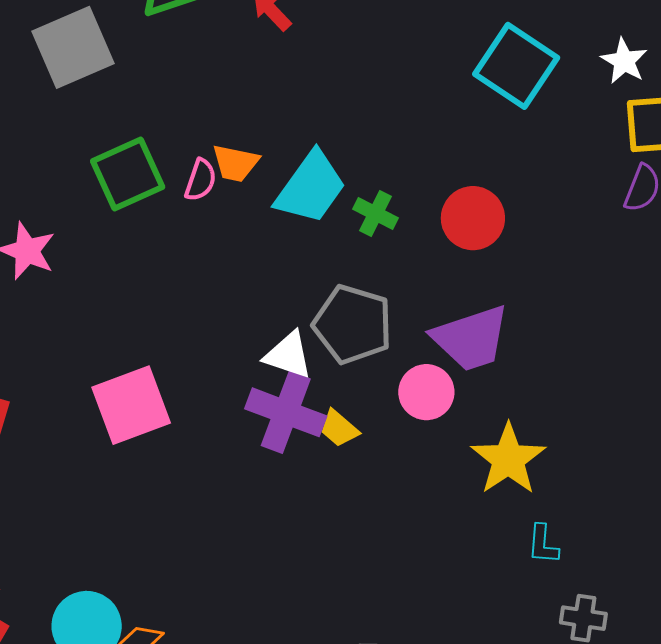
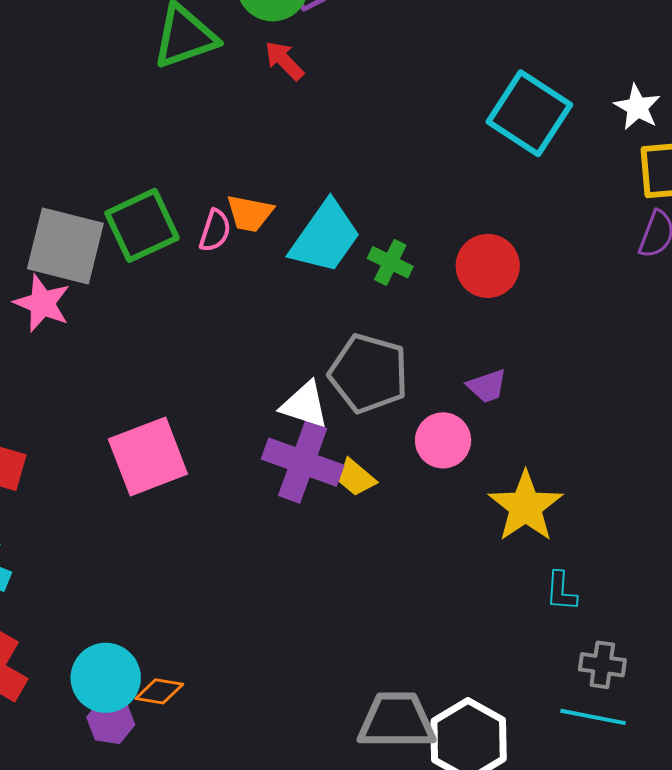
gray square: (73, 47) -> (65, 246), moved, turned 38
purple trapezoid: (471, 338) -> (487, 386), size x0.5

